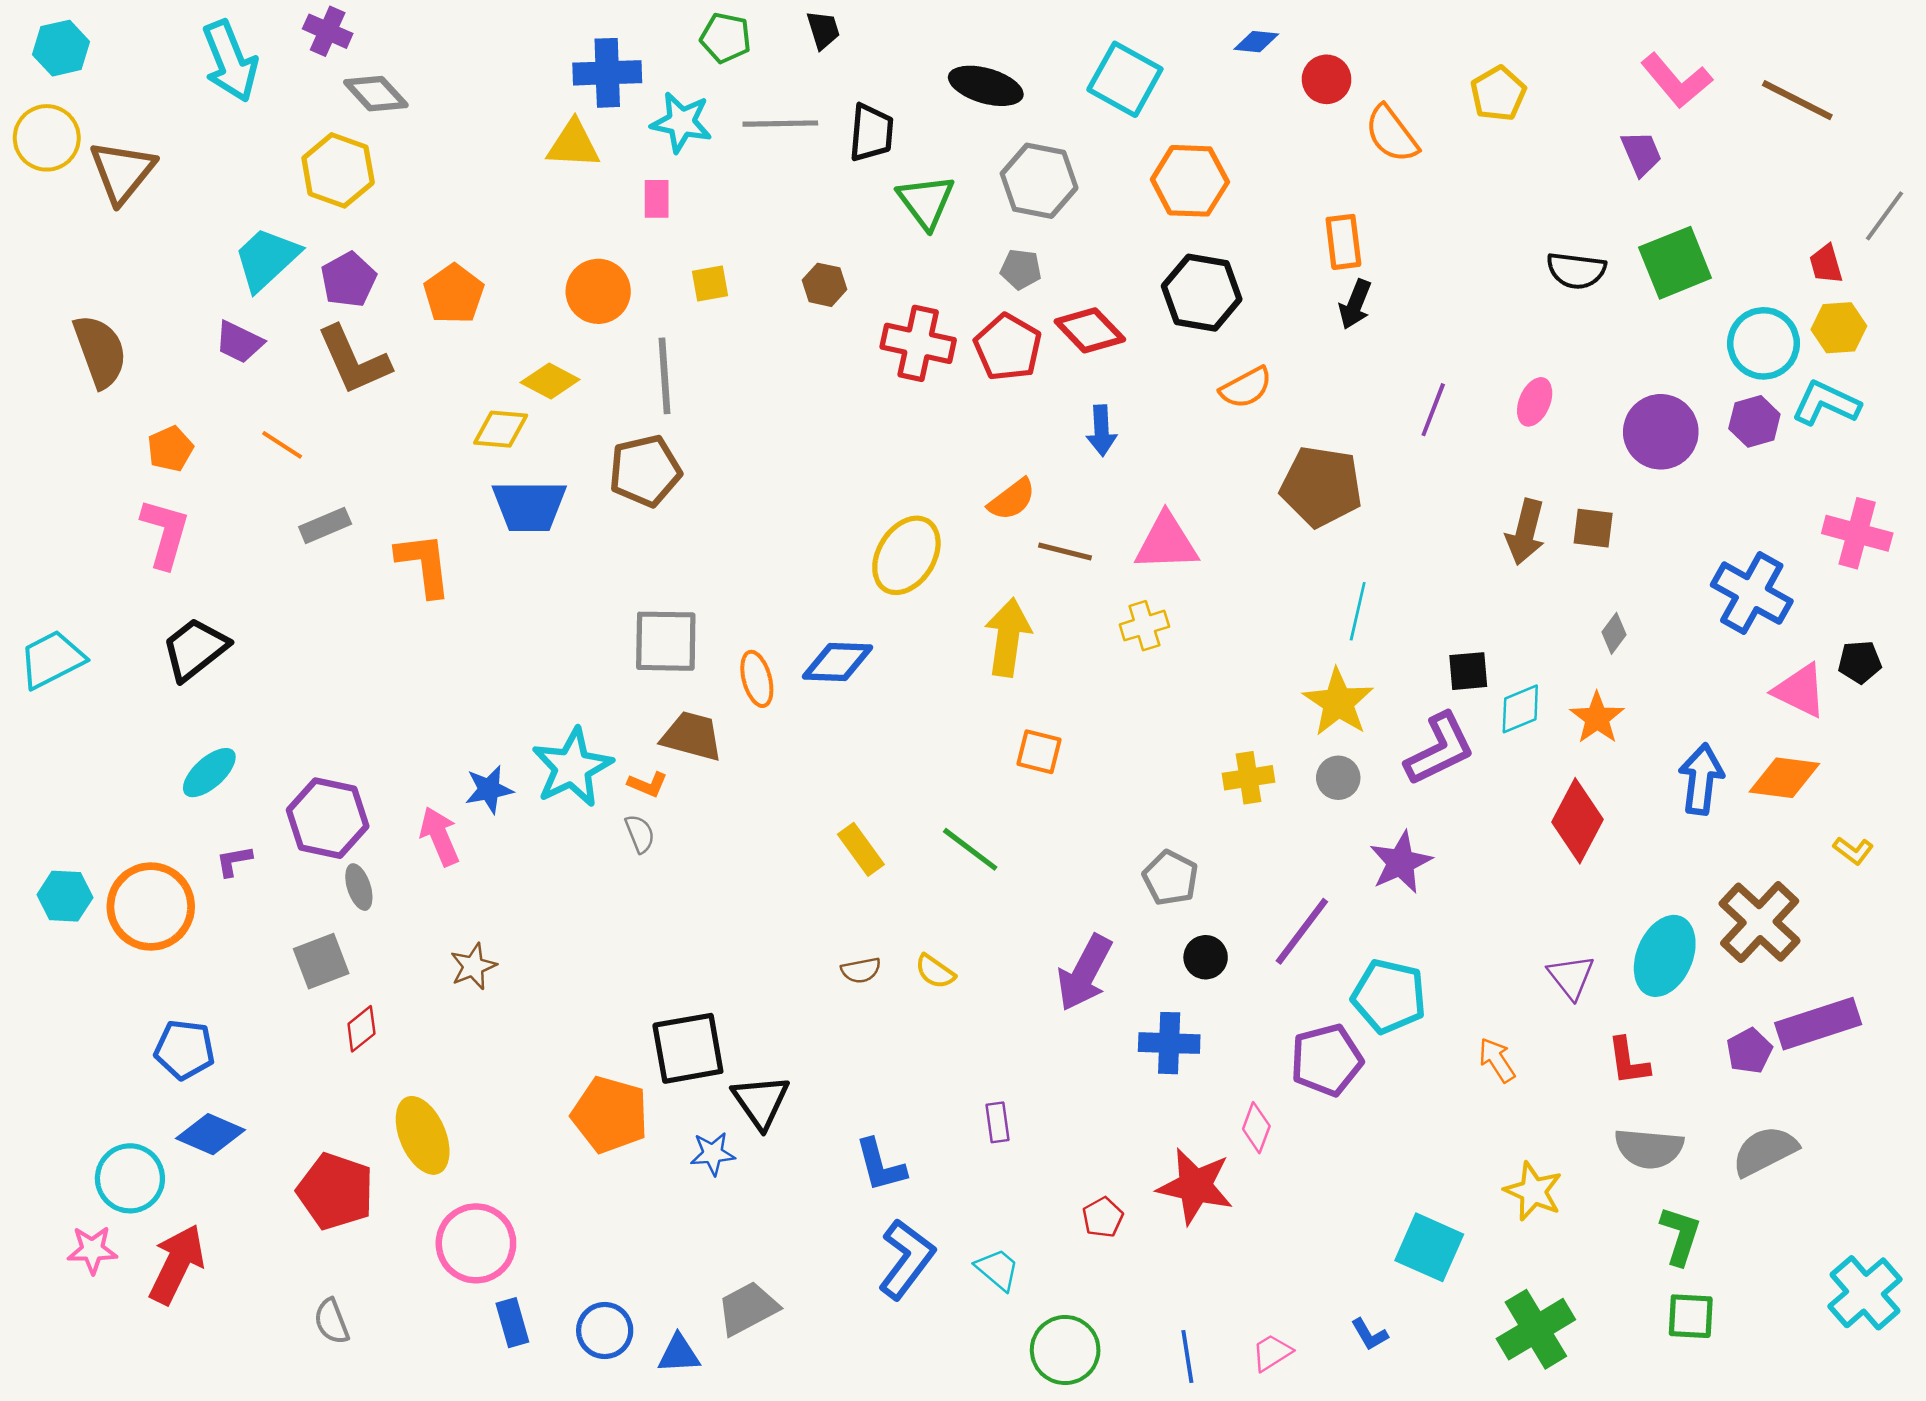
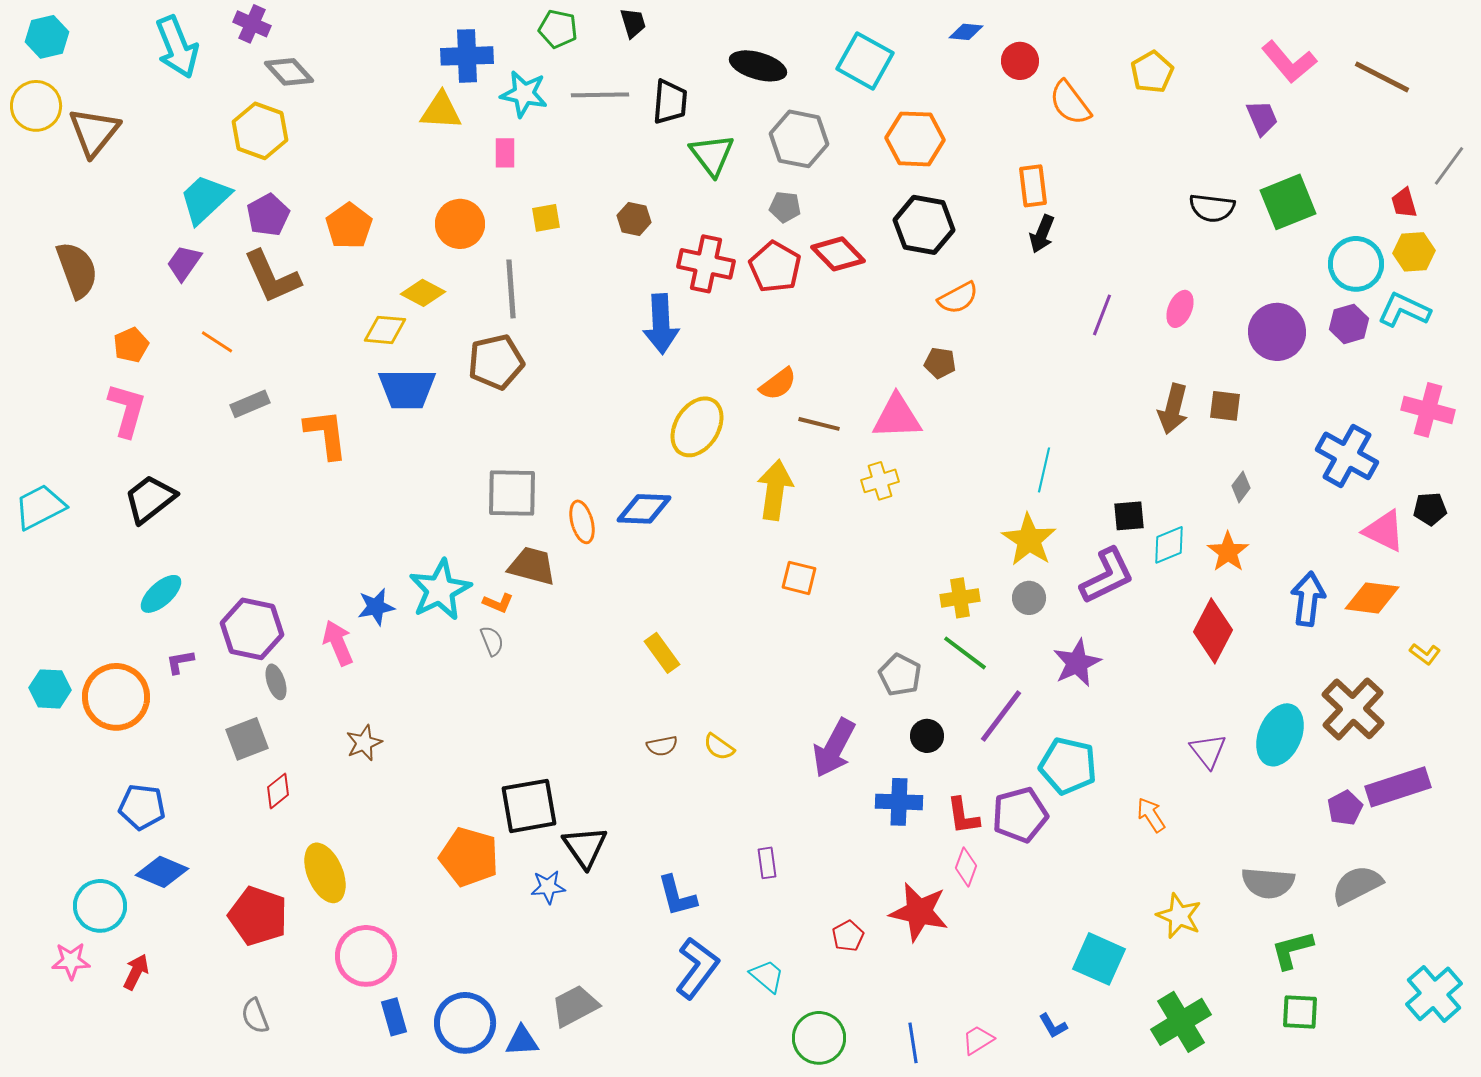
purple trapezoid: (239, 342) -> (184, 263), turned 99
blue arrow: (1102, 430) -> (661, 324), moved, size x1.5
brown pentagon: (1321, 486) -> (940, 363), moved, size x0.5
green line: (970, 849) -> (965, 653), moved
red L-shape: (1628, 1061) -> (963, 816), moved
green L-shape: (1680, 1236) -> (1292, 950), turned -123
red arrow: (177, 1264) -> (136, 972), size x0.6
blue circle: (605, 1331) -> (465, 1023), size x1.4

